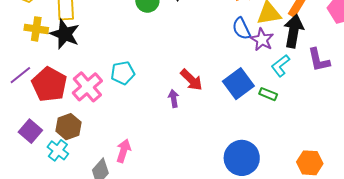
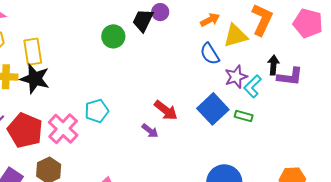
black arrow: (294, 31) -> (273, 65), moved, size x0.6
purple star: (262, 40) -> (236, 77), moved, turned 30
purple L-shape: (319, 60) -> (290, 77), turned -64
purple arrow: (174, 98) -> (150, 131), turned 144

